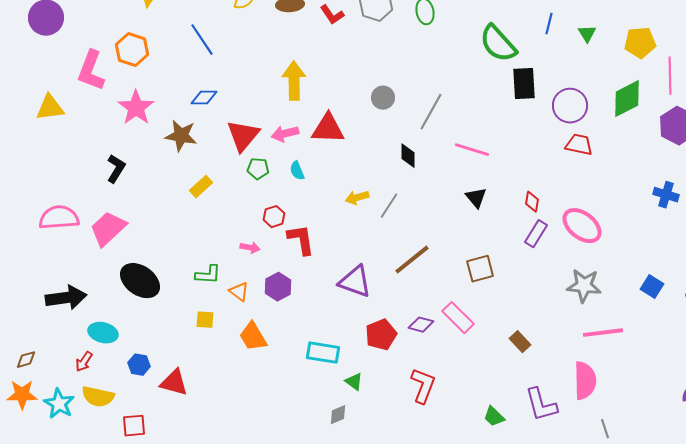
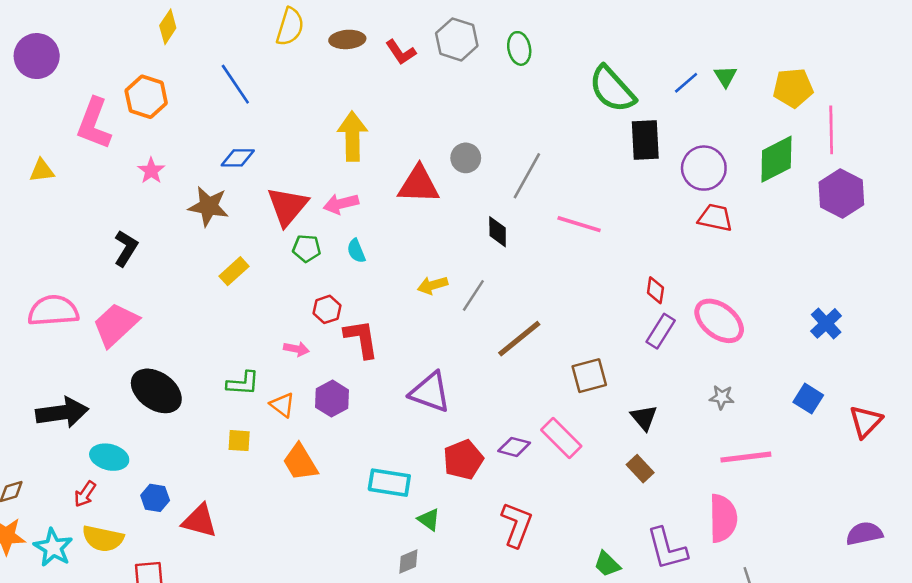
blue line: (549, 24) -> (686, 83), moved, turned 35
yellow triangle: (50, 108) -> (42, 171), size x0.7
pink star: (136, 108) -> (151, 171), size x0.6
red triangle: (328, 129) -> (419, 185), moved
blue cross: (666, 195) -> (826, 323), moved, turned 30
black triangle: (476, 198) -> (644, 418), moved
brown line: (412, 260) -> (519, 339), moved
gray star: (584, 286) -> (722, 397), size x0.6

